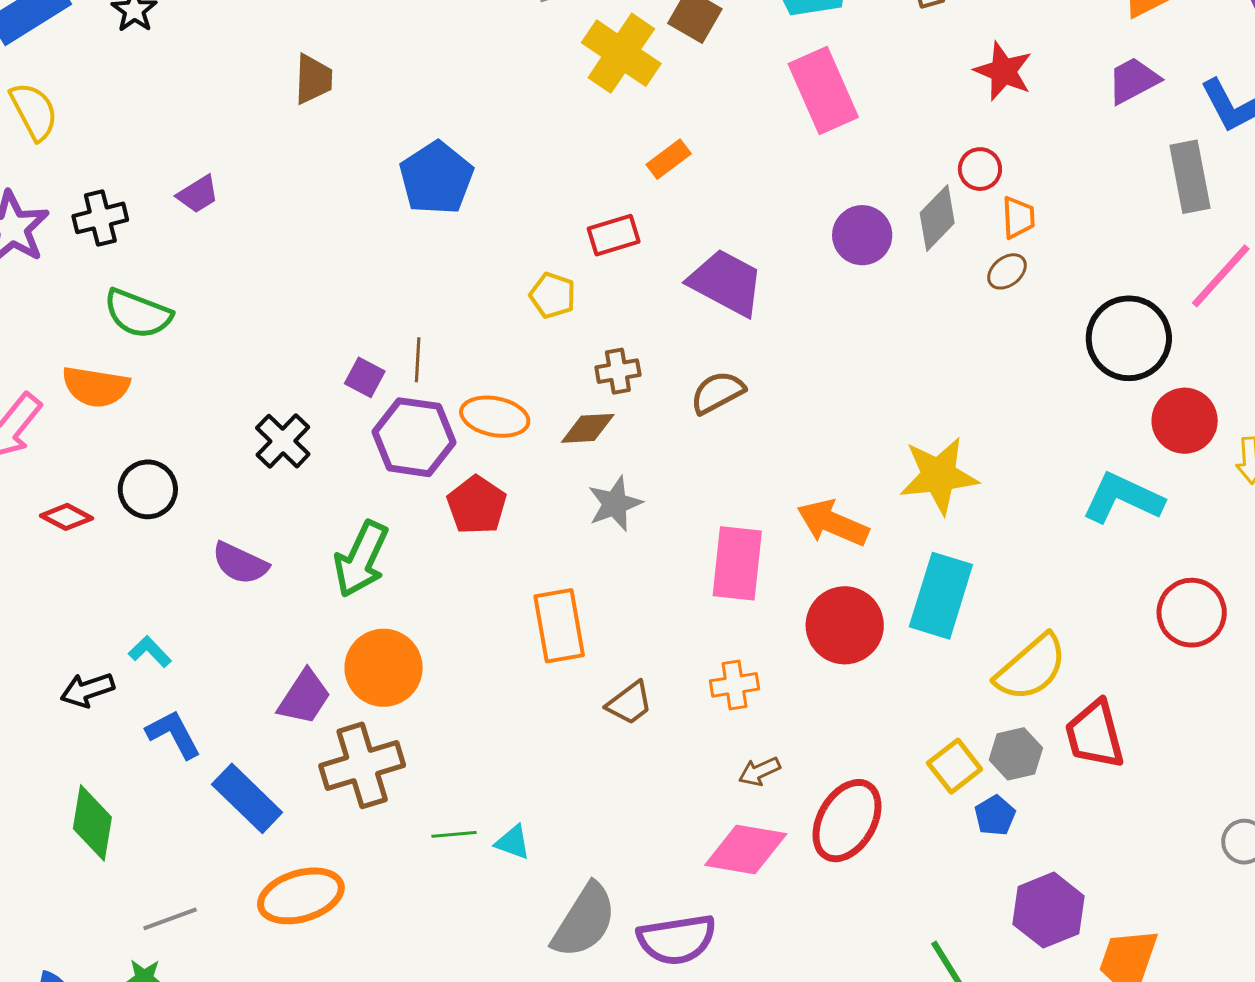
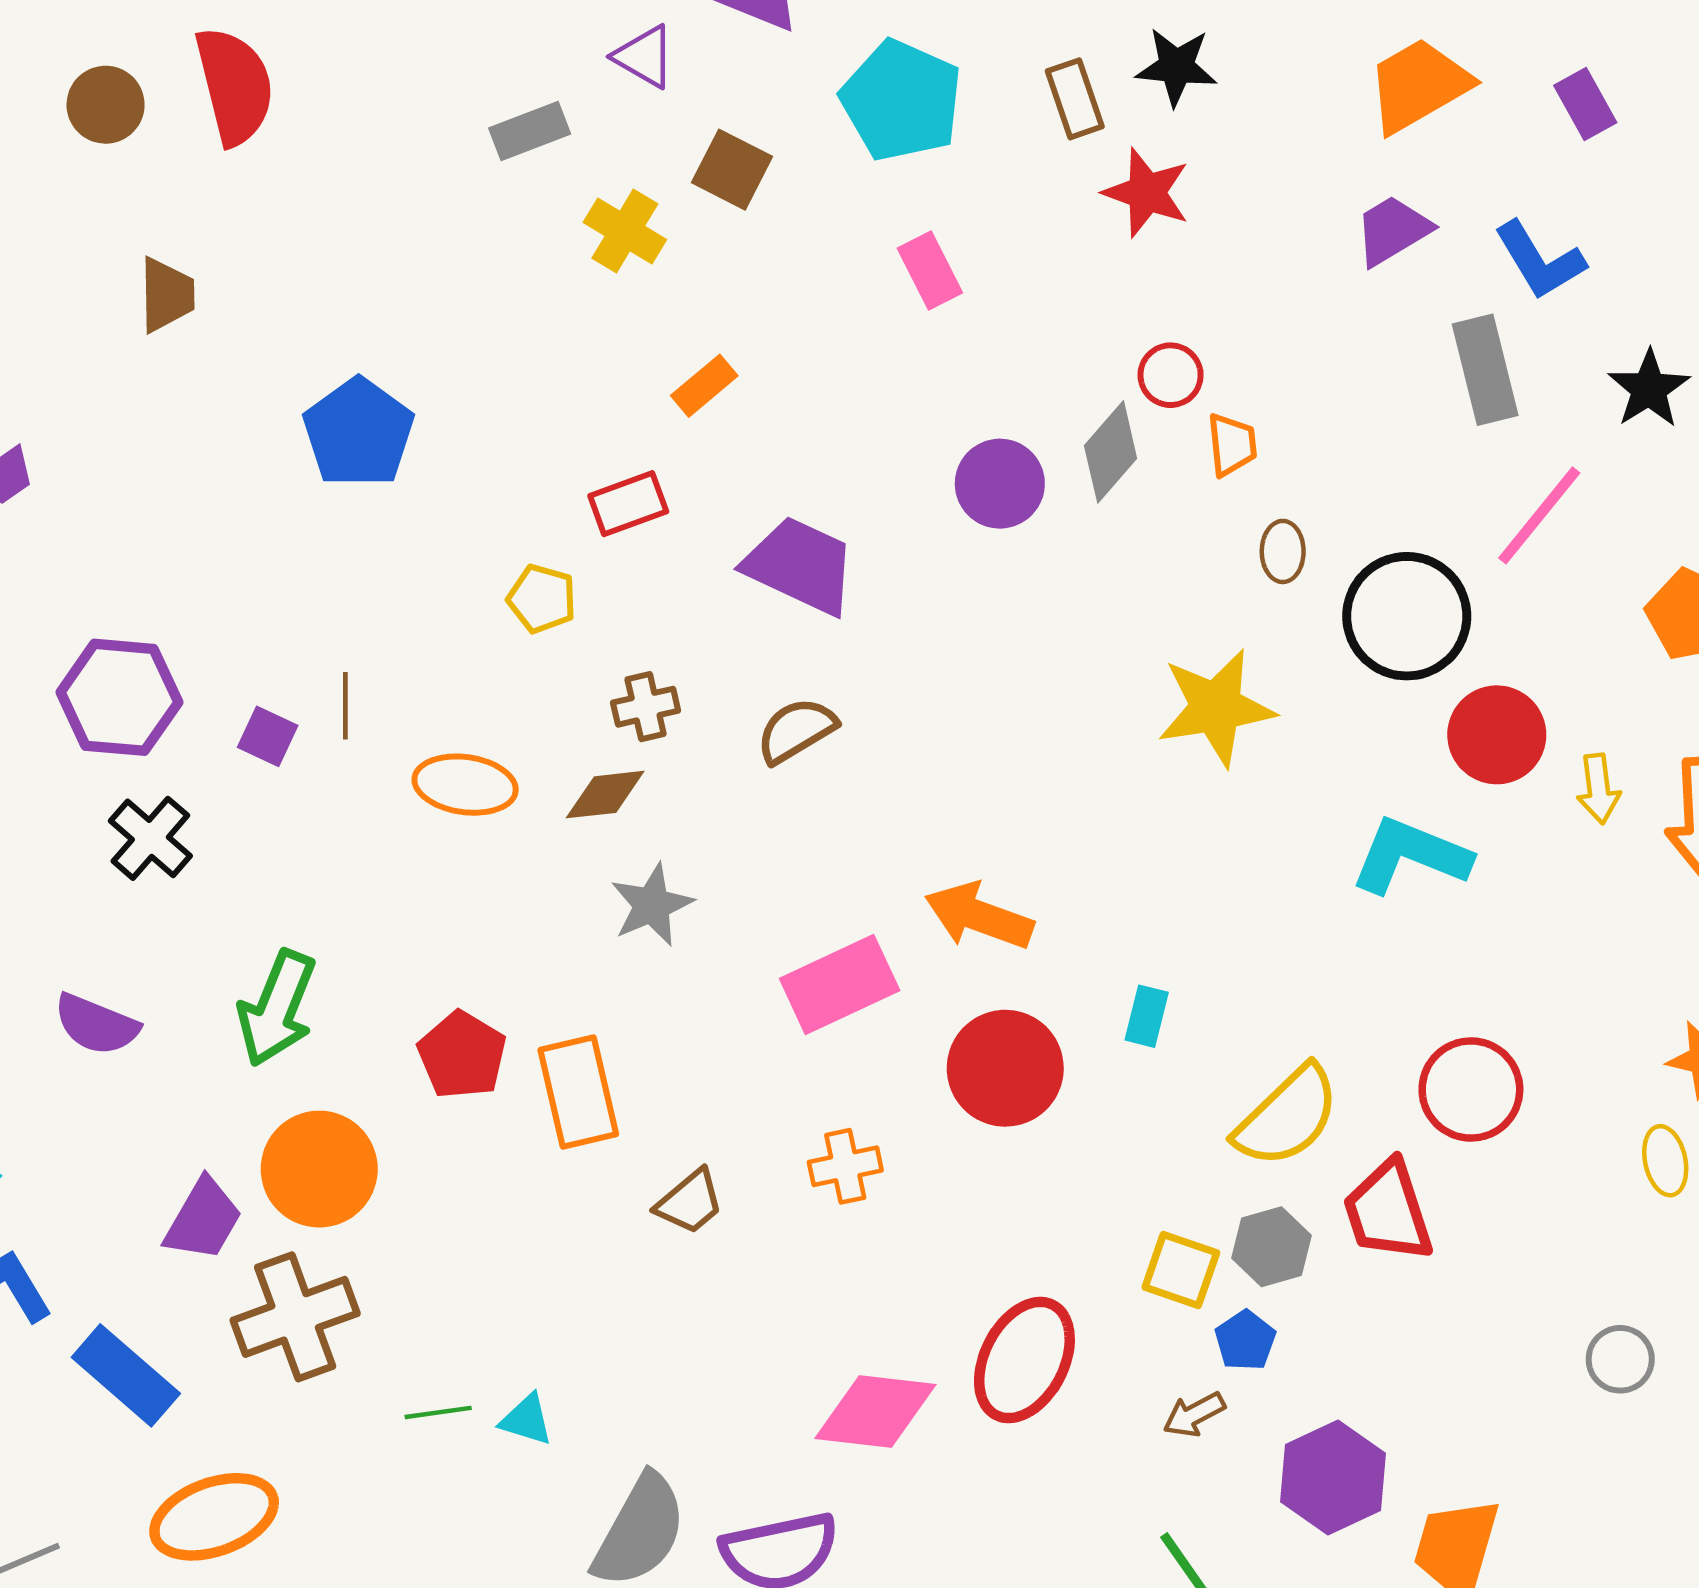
yellow cross: (621, 53) -> (625, 231), size x0.7
red star: (1003, 71) -> (1147, 193), moved
pink rectangle: (823, 91) -> (930, 270), size x0.6
brown ellipse: (1007, 271) -> (1283, 551), moved, turned -48
purple hexagon: (414, 437) -> (119, 697), moved
yellow star: (939, 476) -> (1216, 708), moved
red pentagon: (477, 505) -> (462, 1055), moved
pink rectangle: (737, 563) -> (840, 984), turned 62
cyan rectangle: (941, 596) -> (1147, 1016), size x0.5
red circle: (1192, 613) -> (1471, 1089), moved
yellow square: (955, 766) -> (1181, 1270), turned -30
brown arrow: (759, 771) -> (1194, 1415), moved

